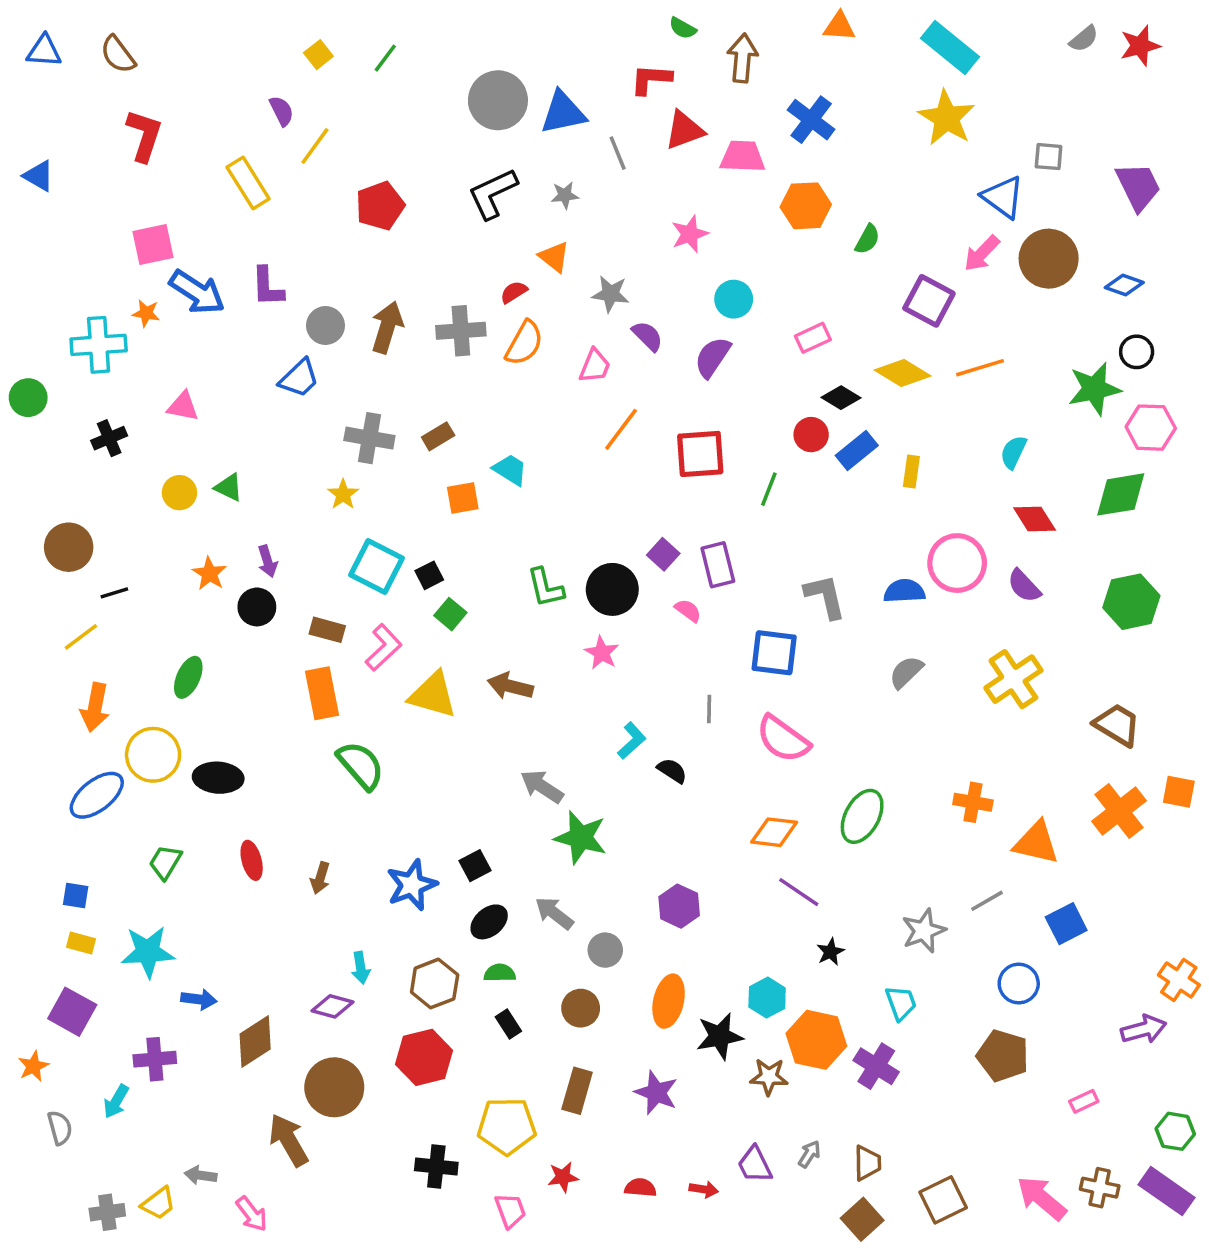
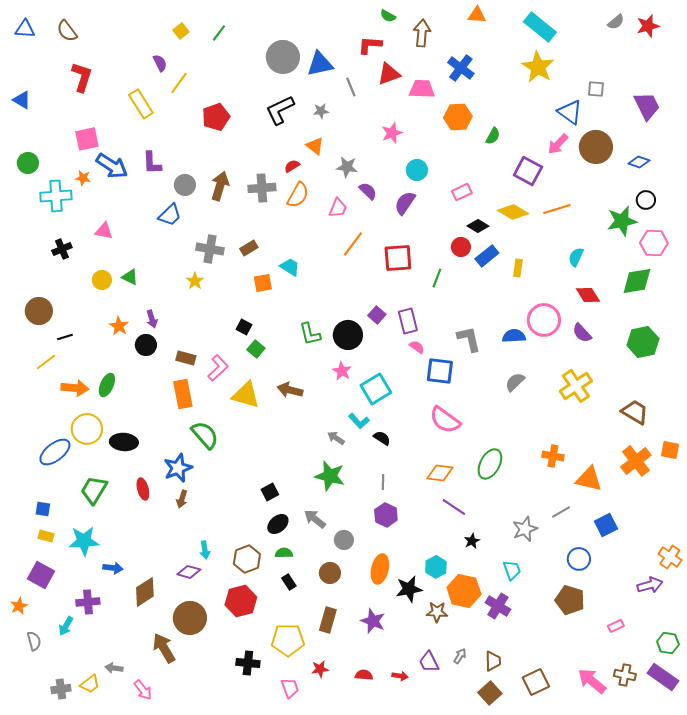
green circle: (28, 398) -> (28, 163), moved
cyan square: (377, 567) -> (376, 389), moved, turned 32
black square: (429, 575) -> (244, 327), turned -35
pink semicircle: (688, 611) -> (417, 347), moved
orange arrow: (95, 707) -> (75, 388), moved, turned -96
gray line: (709, 709) -> (383, 482), moved
cyan L-shape: (632, 741) -> (359, 421), turned 90
gray arrow: (542, 786) -> (336, 438), moved, size x0.7
green trapezoid: (165, 862) -> (94, 490), size x1.4
blue star: (412, 885) -> (178, 468), moved

